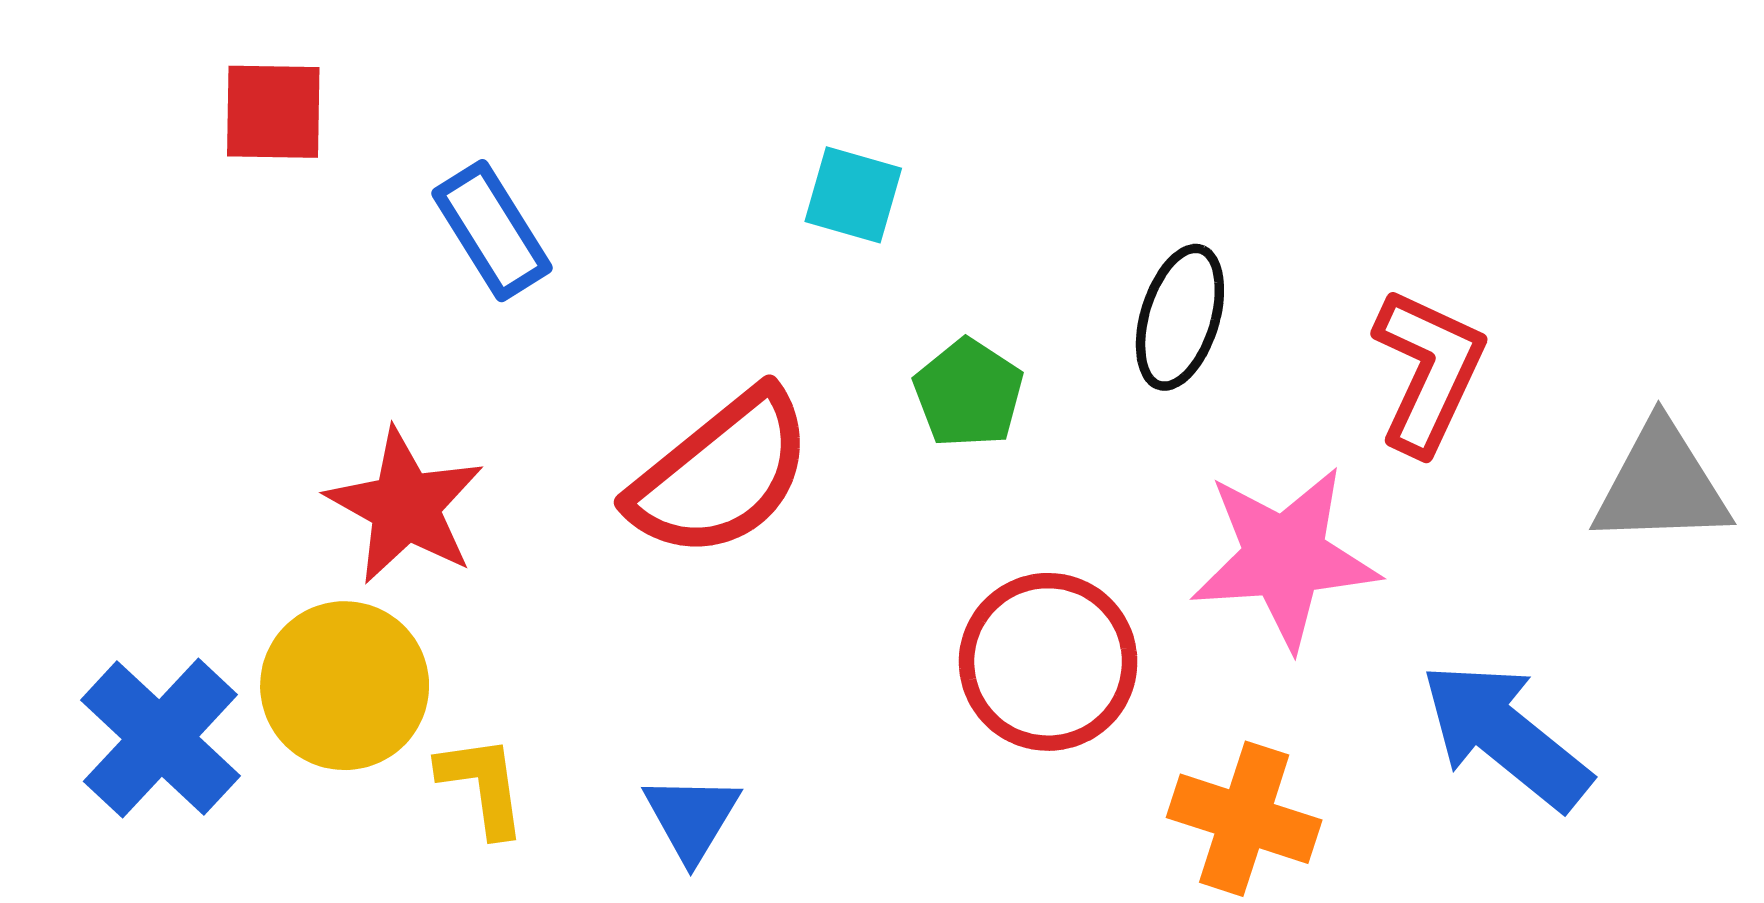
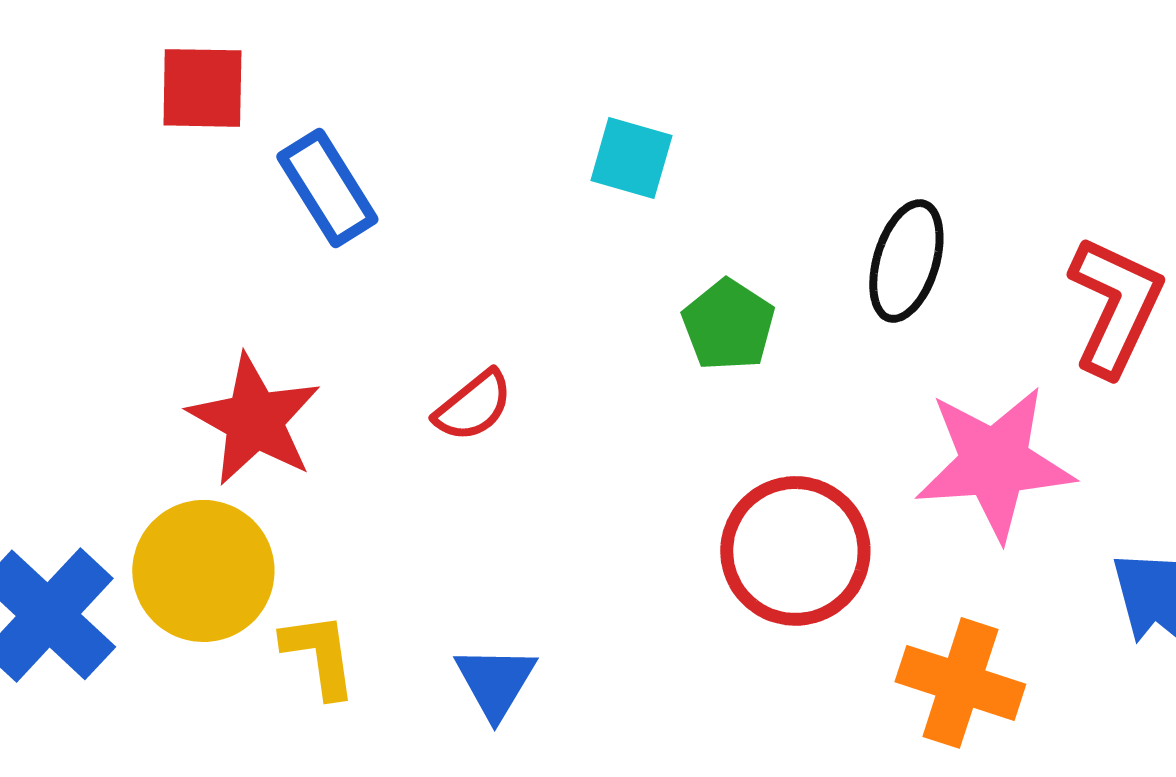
red square: (273, 112) -> (202, 88), moved
red semicircle: (721, 474) -> (473, 406), moved, size x0.5

